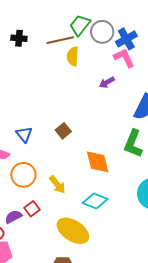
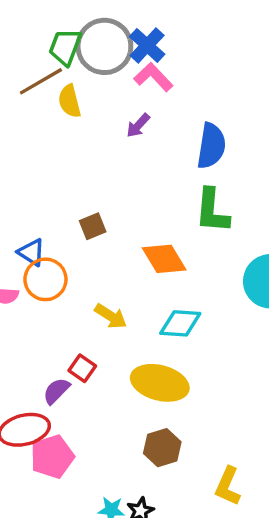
gray circle: (102, 32) -> (104, 46), size x1.4
brown square: (63, 131) -> (93, 226), turned 35
orange circle: (23, 175) -> (45, 279), moved

